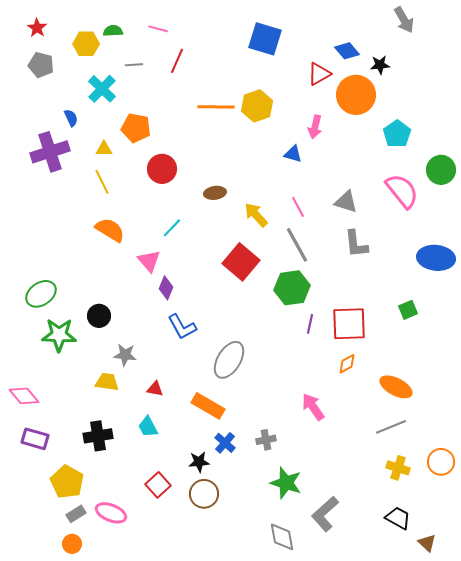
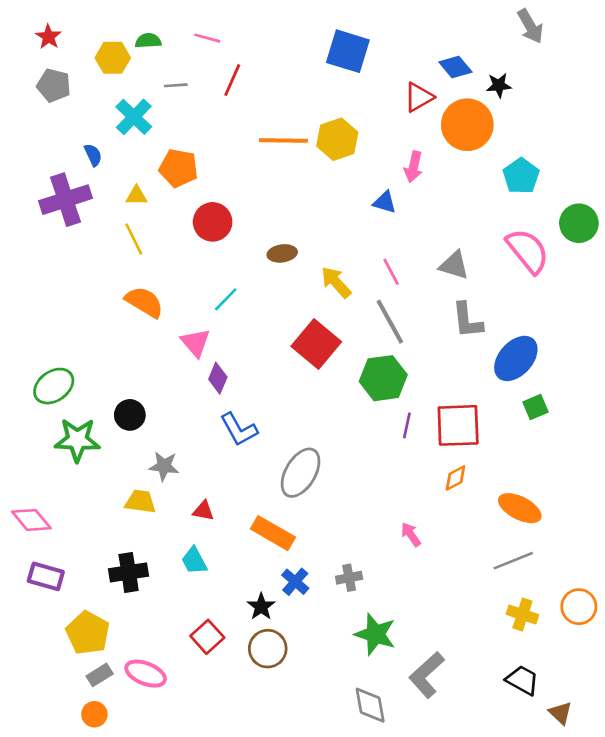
blue ellipse: (436, 258) -> (516, 358), moved, turned -54
pink arrow: (313, 407) -> (411, 534), size x0.7
black star: (199, 462) -> (261, 607), turned -30

